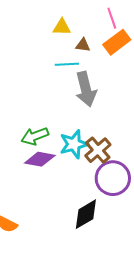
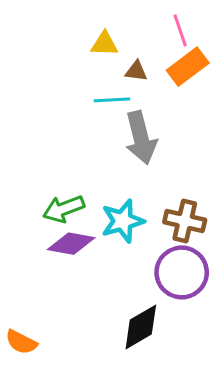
brown cross: (98, 150) -> (185, 221), moved, turned -36

